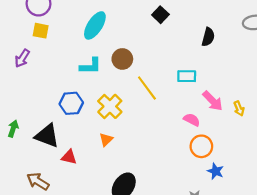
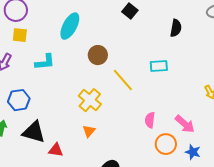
cyan L-shape: (90, 66) -> (45, 62), moved
pink arrow: (213, 101) -> (185, 124), moved
blue hexagon: (71, 103) -> (19, 100), moved
pink semicircle: (192, 120) -> (150, 120), moved, turned -105
orange circle: (201, 146) -> (166, 144), moved

